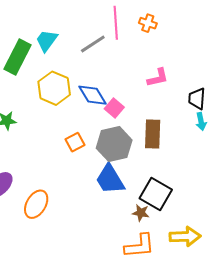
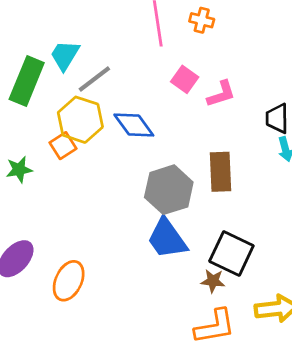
gray line: (93, 44) -> (94, 79), moved
pink square: (114, 108) -> (185, 79), moved
orange square: (75, 142) -> (63, 146), moved

